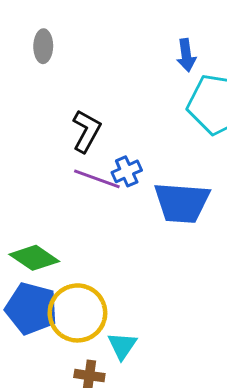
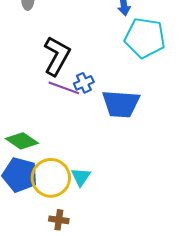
black L-shape: (86, 131) -> (57, 56), size x1.4
cyan triangle: (122, 346) -> (81, 177), moved

